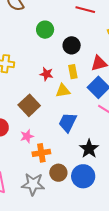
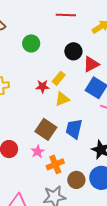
black circle: (72, 45) -> (73, 51), moved
yellow rectangle: (73, 72) -> (59, 78), moved, turned 64
brown square: (29, 105) -> (46, 129), moved

